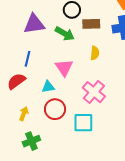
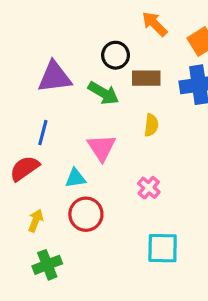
pink cross: (94, 92) -> (149, 188), size x0.6
cyan square: (83, 123) -> (163, 248), moved

